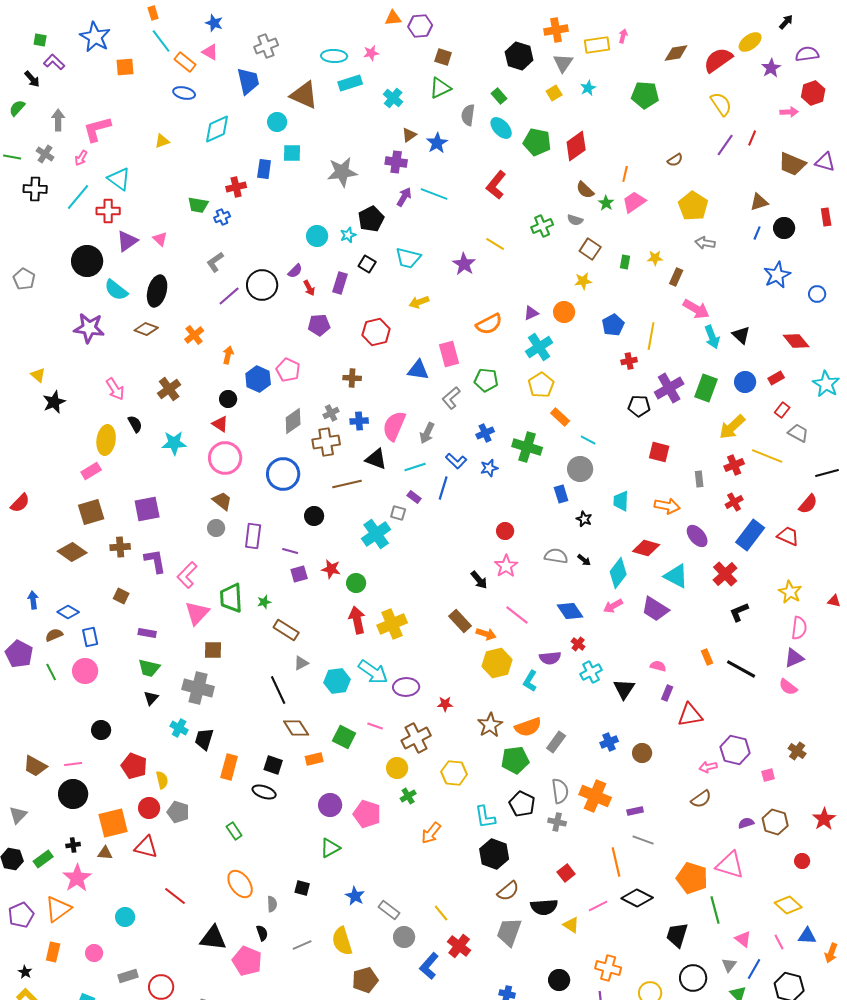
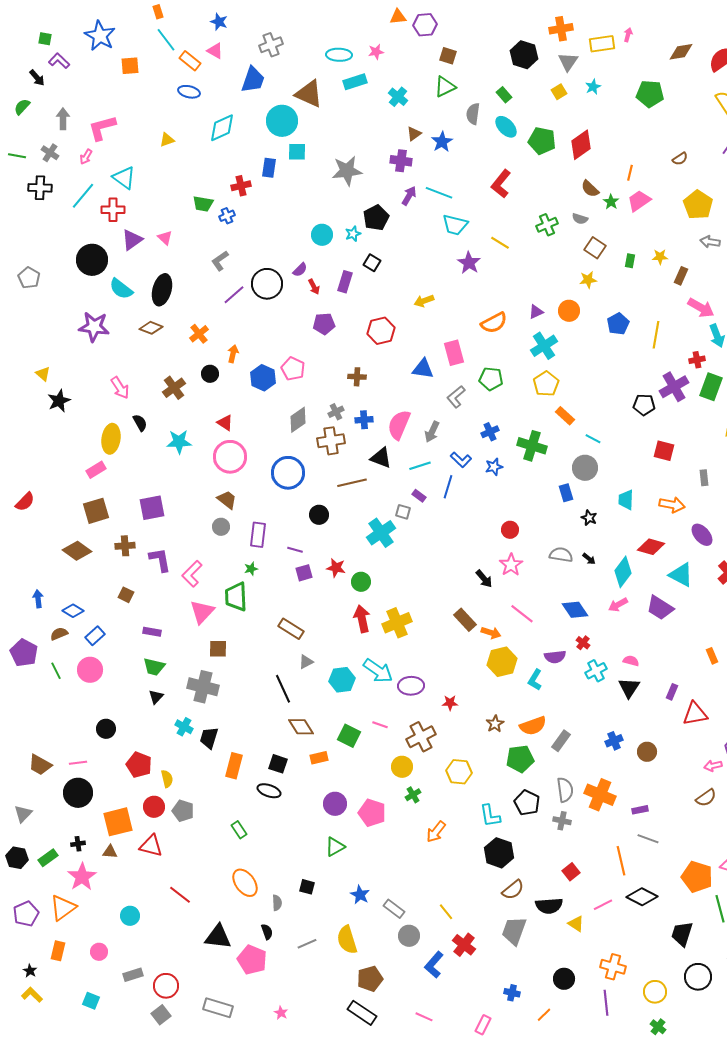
blue trapezoid: (248, 81) -> (253, 80), turned 32
cyan circle: (277, 122) -> (282, 121), size x1.6
cyan trapezoid: (408, 258) -> (455, 225), moved
red cross: (629, 361) -> (697, 360), moved
black circle: (228, 399) -> (210, 374), moved
green star: (264, 602) -> (251, 569), moved
blue rectangle: (90, 637) -> (95, 636), turned 60
pink semicircle: (658, 666) -> (631, 661), moved
brown star: (490, 725) -> (495, 724), size x0.7

